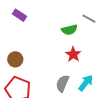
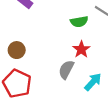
gray semicircle: (63, 83) -> (66, 70), moved

